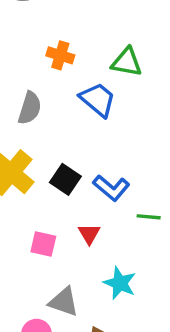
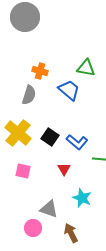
orange cross: (60, 55) -> (40, 71), moved
pink square: (43, 244) -> (23, 171), moved

